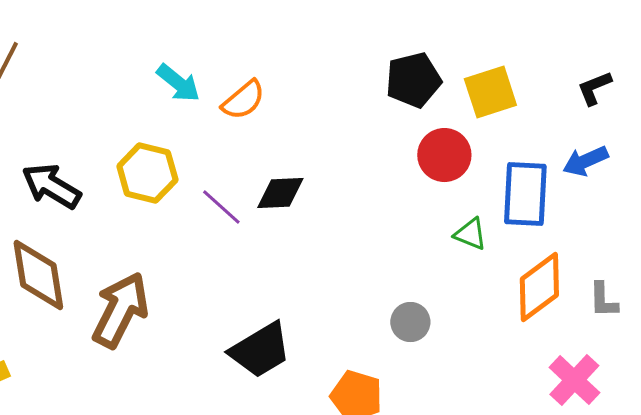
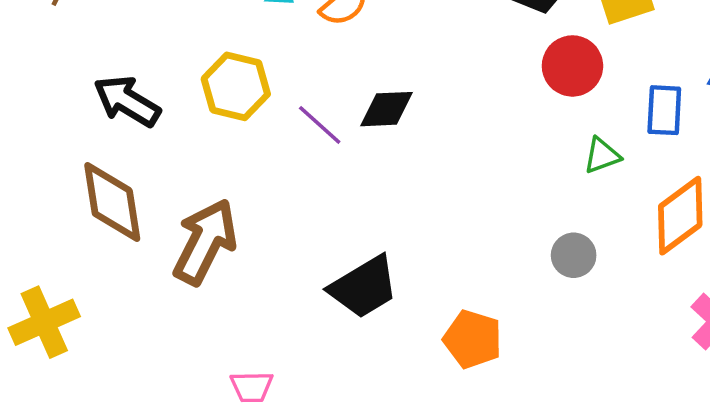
blue rectangle: (525, 194) -> (664, 110), size x0.7
green triangle: (470, 234) -> (602, 156), turned -42
gray circle: (410, 322) -> (574, 255), moved

